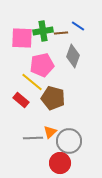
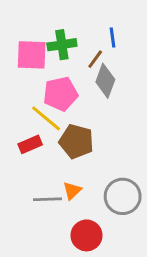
blue line: (78, 26) -> (113, 37), turned 48
brown line: (61, 33) -> (95, 59), moved, turned -48
red rectangle: (21, 100) -> (30, 144), turned -63
gray circle: (69, 141) -> (123, 196), moved

